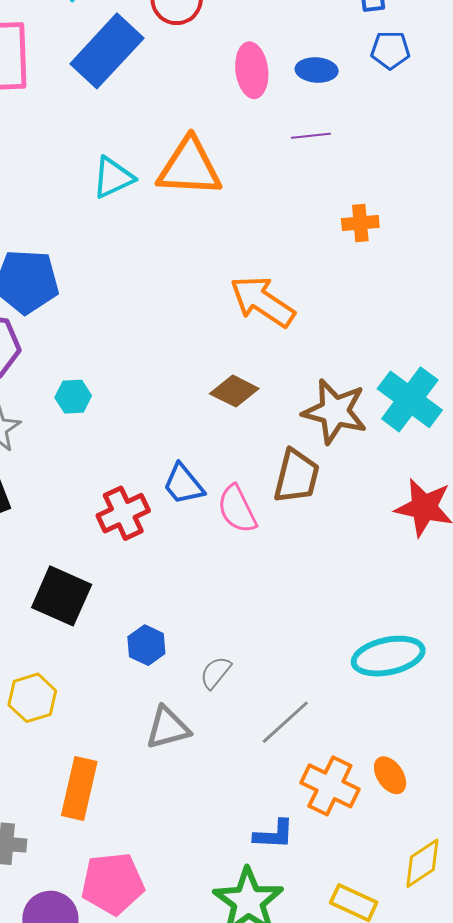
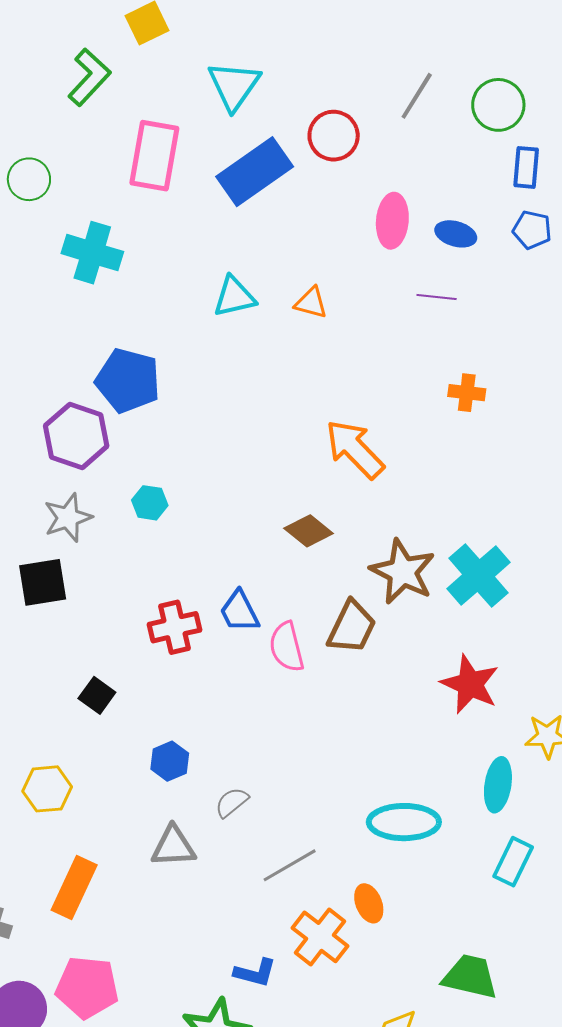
orange triangle: (189, 167) -> (311, 303), size x0.5
black square: (62, 596) -> (97, 695), size x0.6
orange ellipse: (390, 775) -> (369, 903), moved

